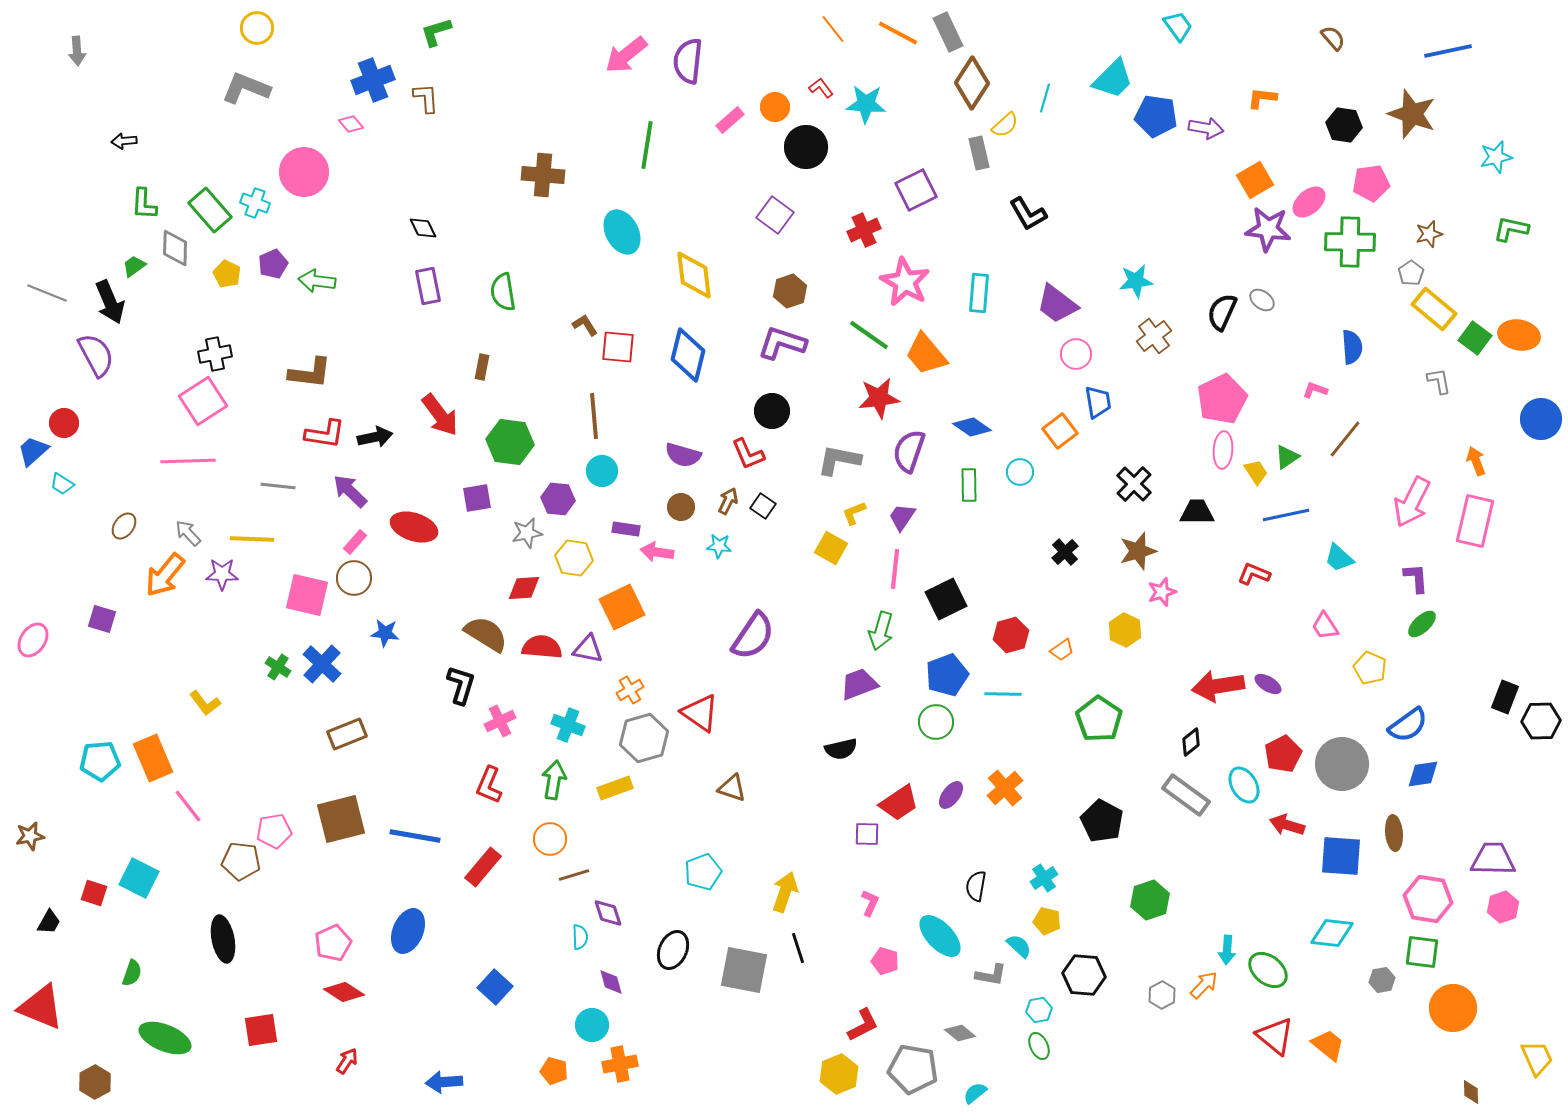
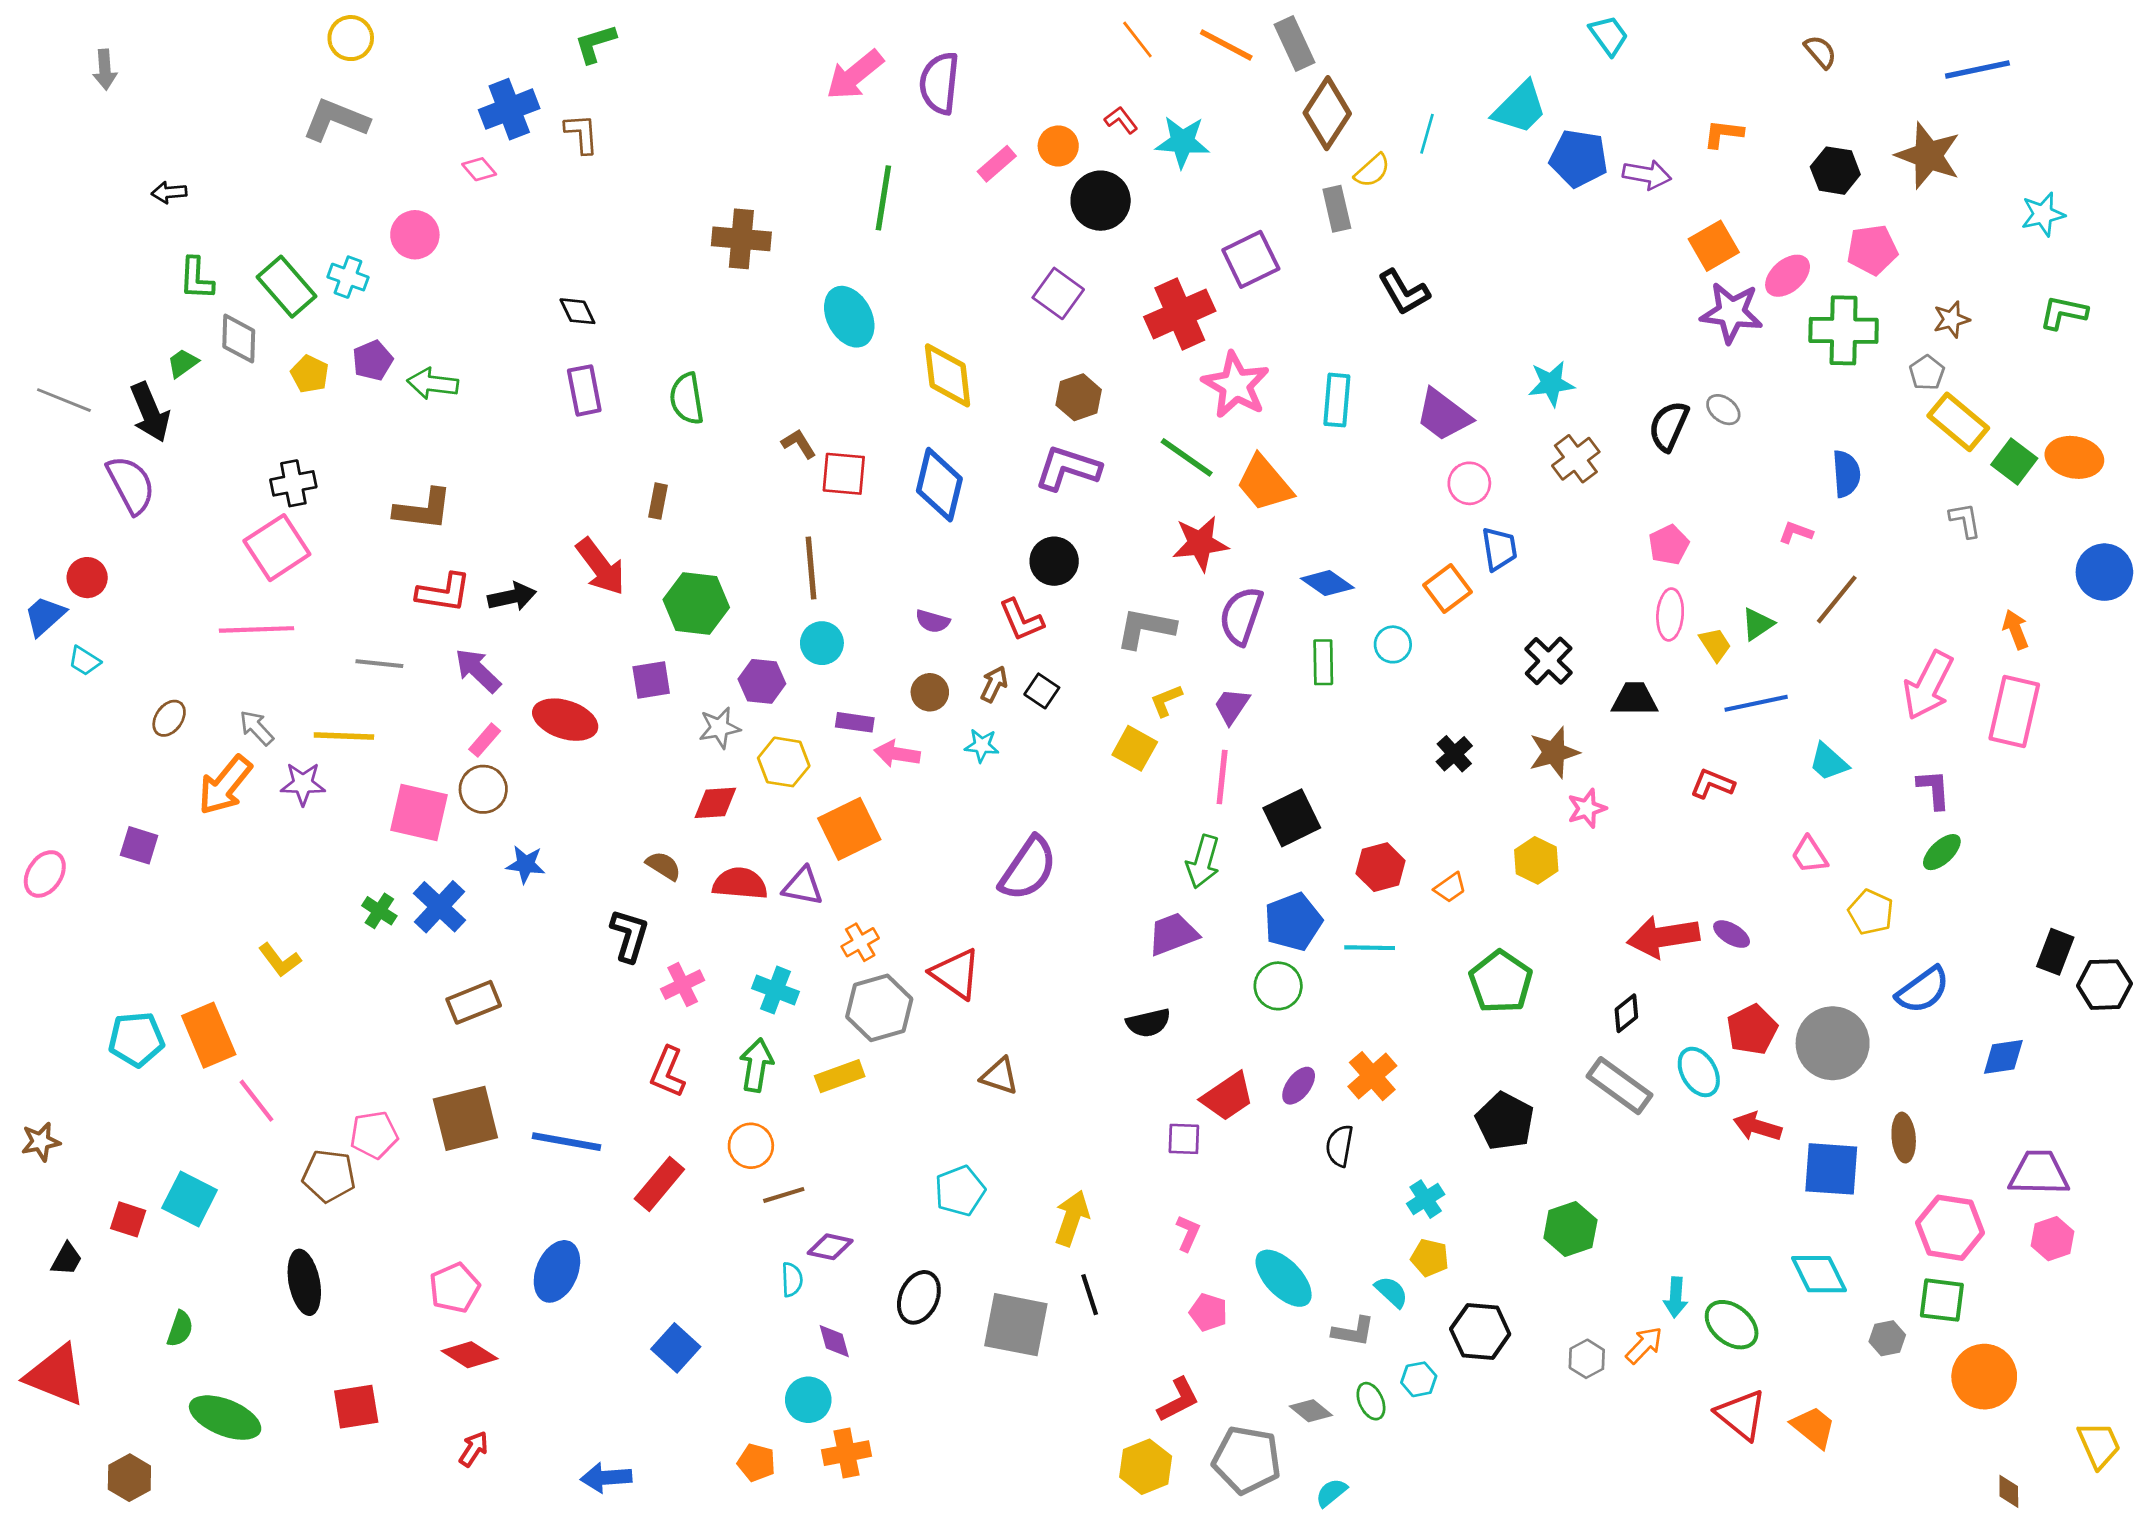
pink circle: (304, 172) -> (415, 235), size x0.7
red cross: (864, 230) -> (1180, 314), size x1.5
pink pentagon: (1222, 399) -> (1669, 545), size x0.6
purple semicircle: (683, 455) -> (933, 621), size x0.7
brown semicircle: (486, 634) -> (663, 866), size x0.6
blue diamond: (1423, 774) -> (2003, 1057), moved
black semicircle: (976, 886) -> (1340, 1146), moved
purple diamond: (608, 913) -> (830, 1247), turned -60
cyan diamond: (1332, 933) -> (1819, 1274), turned 57
green ellipse: (1039, 1046) -> (1371, 1401), moved

